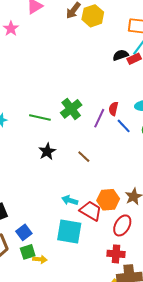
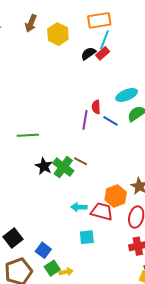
yellow hexagon: (93, 16) -> (58, 34), moved
green cross: (71, 109) -> (63, 167), moved
cyan square: (69, 231) -> (87, 237), size x0.6

